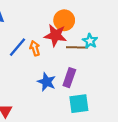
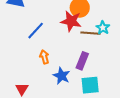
orange arrow: (35, 48) -> (44, 57), moved
blue star: (47, 82) -> (61, 76), moved

